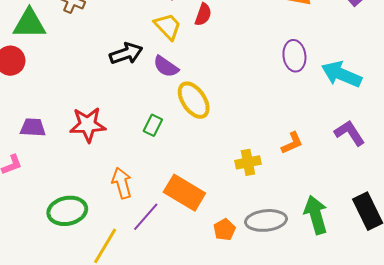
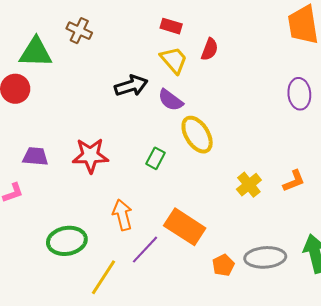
yellow cross: (248, 162) -> (249, 185), moved, turned -30

